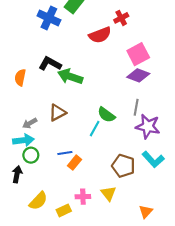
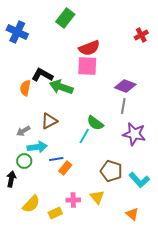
blue cross: (49, 18) -> (17, 32), moved
red cross: (121, 18) -> (141, 35), moved
pink square: (138, 54) -> (87, 66), moved, turned 30
orange semicircle: (20, 78) -> (25, 88), moved
gray line: (136, 107) -> (123, 106), moved
cyan arrow: (23, 140) -> (37, 147), moved
cyan L-shape: (153, 159) -> (139, 180), moved
orange triangle: (146, 211) -> (132, 214), turned -32

